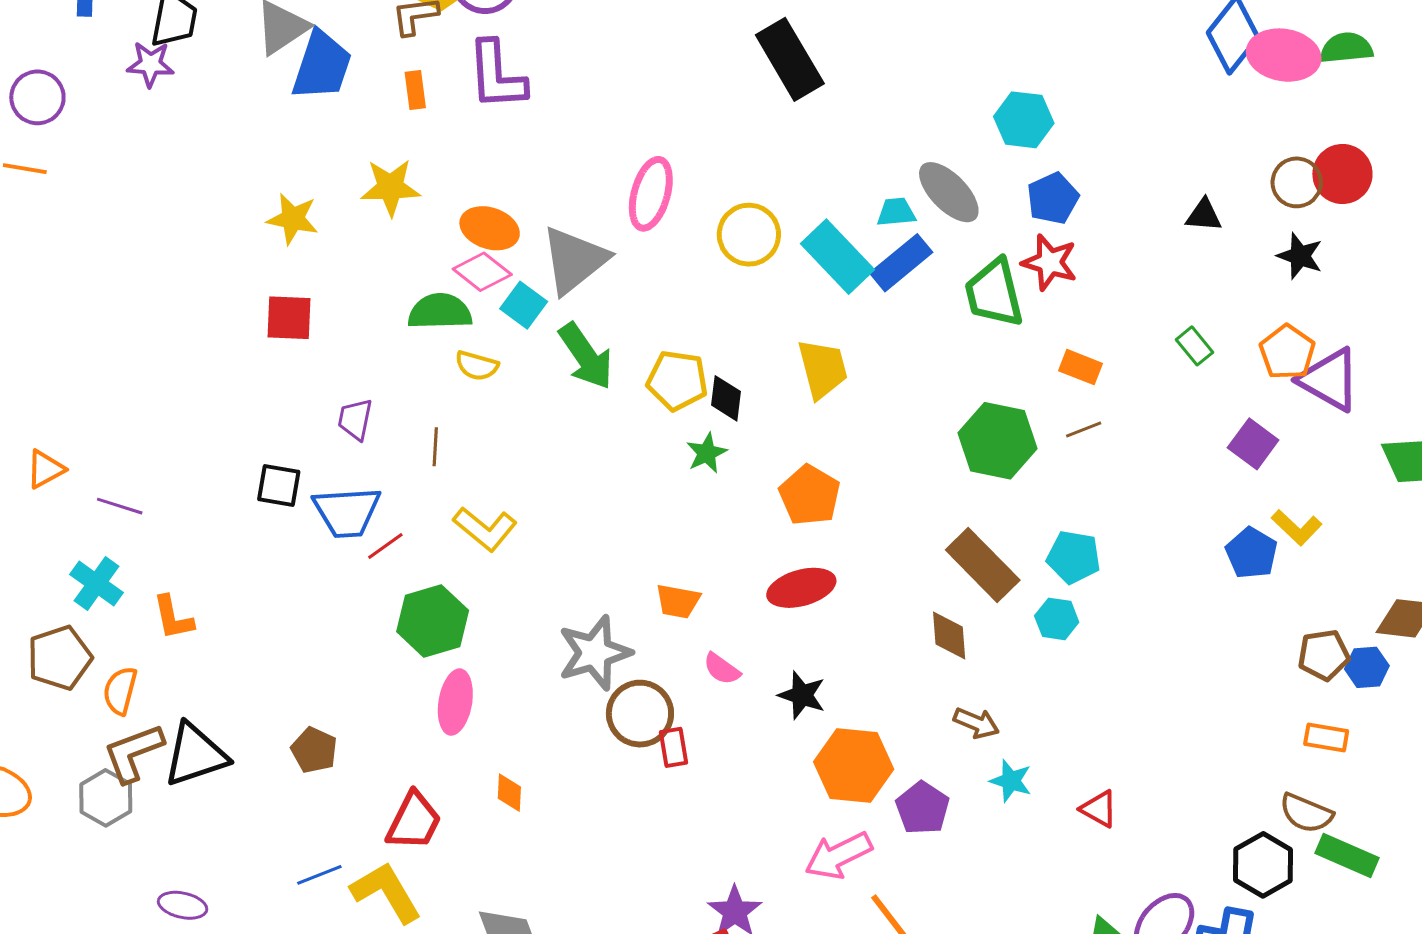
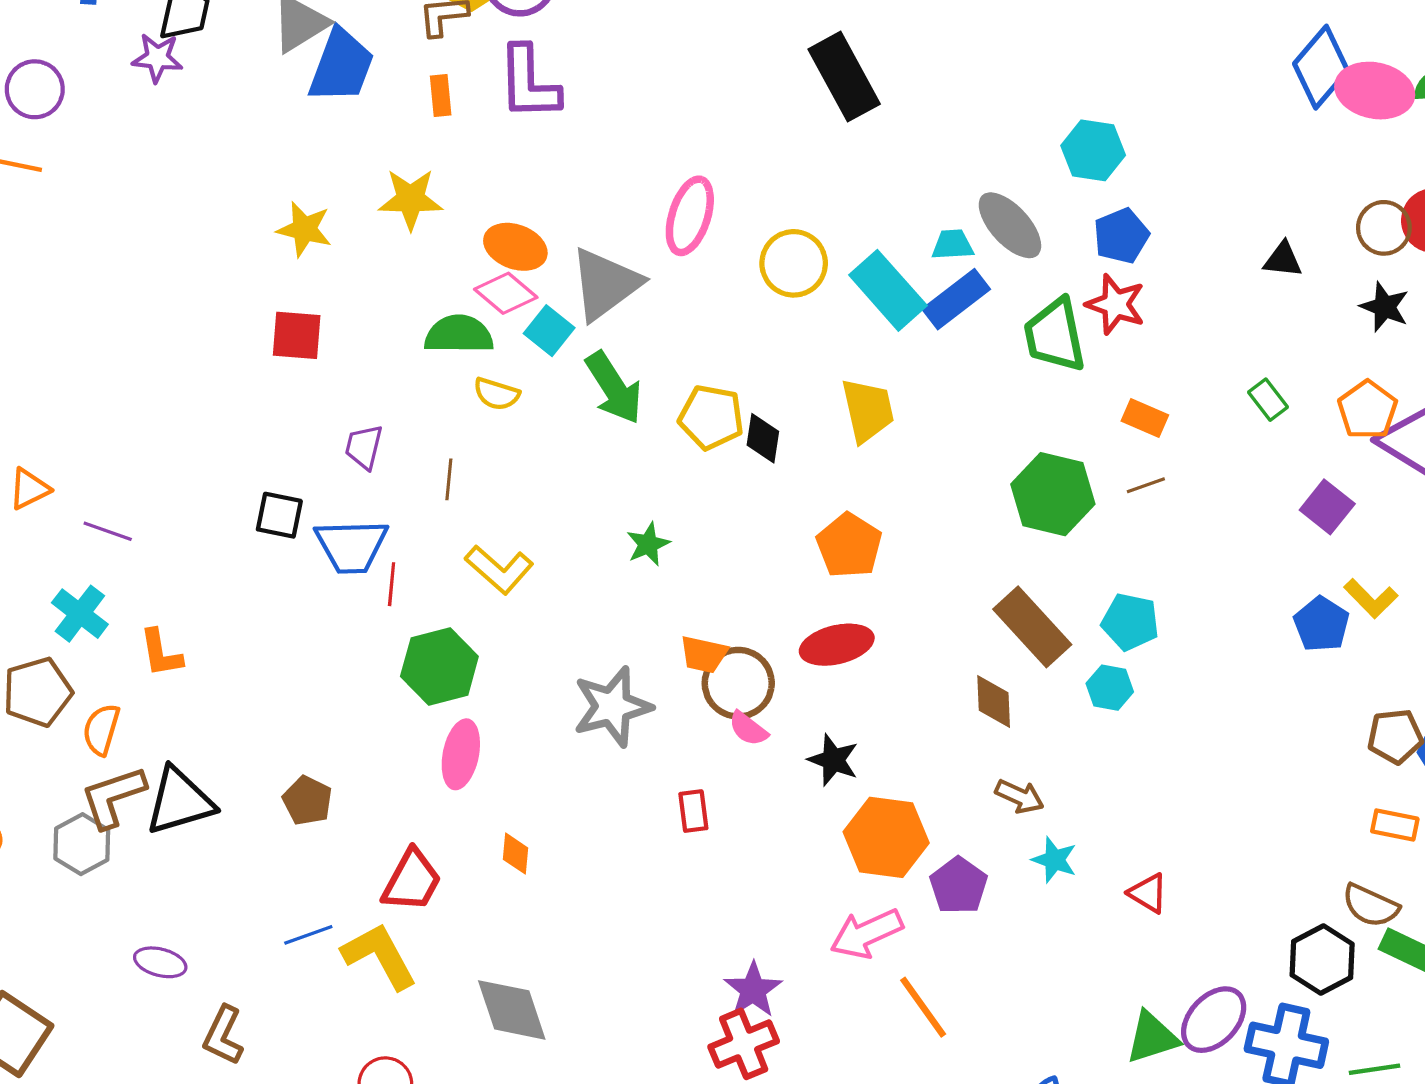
green star: (707, 453) -> (648, 544), moved
red line: (385, 546) -> (392, 584), turned -51
brown circle: (640, 714) -> (738, 683), moved

